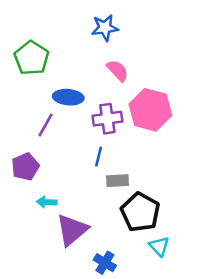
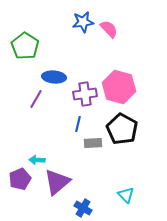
pink semicircle: (118, 71) -> (109, 29), moved
purple pentagon: (25, 167) -> (20, 179), moved
black pentagon: (140, 212) -> (122, 129), moved

